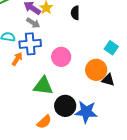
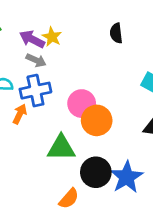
black semicircle: (75, 13) -> (116, 33), moved
orange circle: (96, 70) -> (97, 120), moved
blue star: (86, 112) -> (127, 177), turned -30

